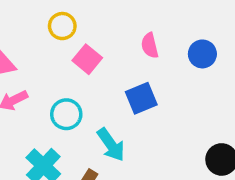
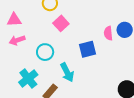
pink semicircle: (150, 46) -> (108, 33), moved

